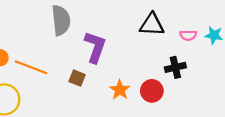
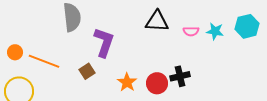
black cross: (175, 67) -> (180, 76), moved
brown square: (77, 78) -> (87, 71), turned 35

